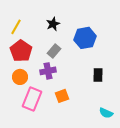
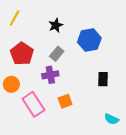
yellow line: (16, 27) -> (15, 18), moved
orange circle: (20, 77) -> (11, 84), moved
pink rectangle: (32, 99) -> (33, 104), turned -55

